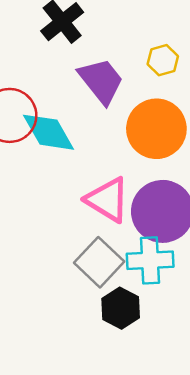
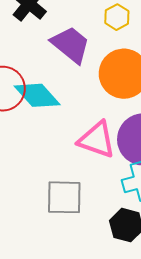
gray square: (99, 262) -> (64, 197), moved, turned -30

